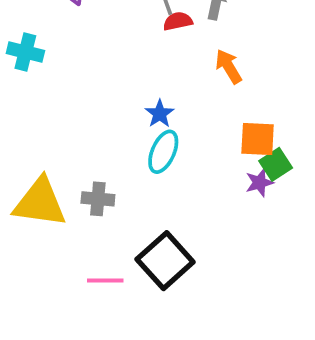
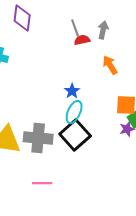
gray cross: (98, 199) -> (38, 138), size x1.6
black square: (165, 261) -> (75, 135), moved

